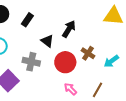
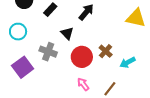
black arrow: (69, 29) -> (86, 12), moved

